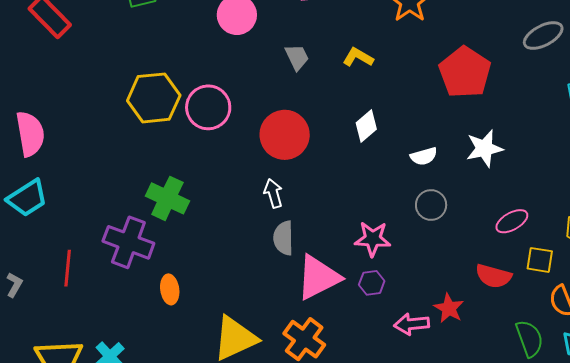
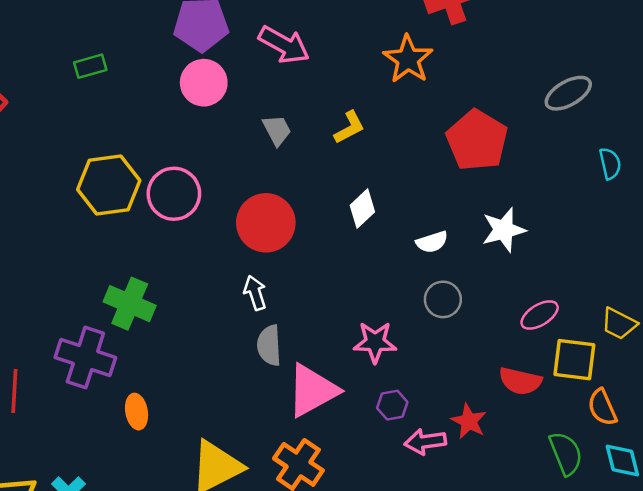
yellow L-shape: (358, 57) -> (349, 127), turned 124
yellow square: (540, 260) -> (574, 360), size x1.4
purple hexagon: (372, 283) -> (392, 405), moved

